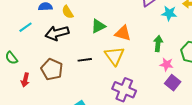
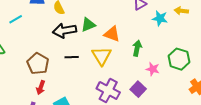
black arrow: (57, 33) -> (65, 31), moved
green arrow: (158, 44) -> (137, 48), moved
red arrow: (25, 80) -> (41, 87), moved
purple square: (173, 83) -> (138, 89), moved

